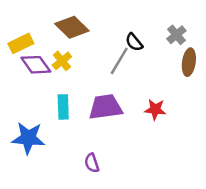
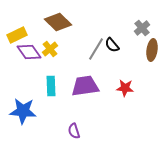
black semicircle: (134, 42) -> (112, 45), moved

